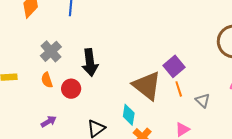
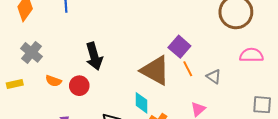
gray cross: (51, 51) -> (32, 52), moved
orange semicircle: (47, 80) -> (53, 81), turned -42

